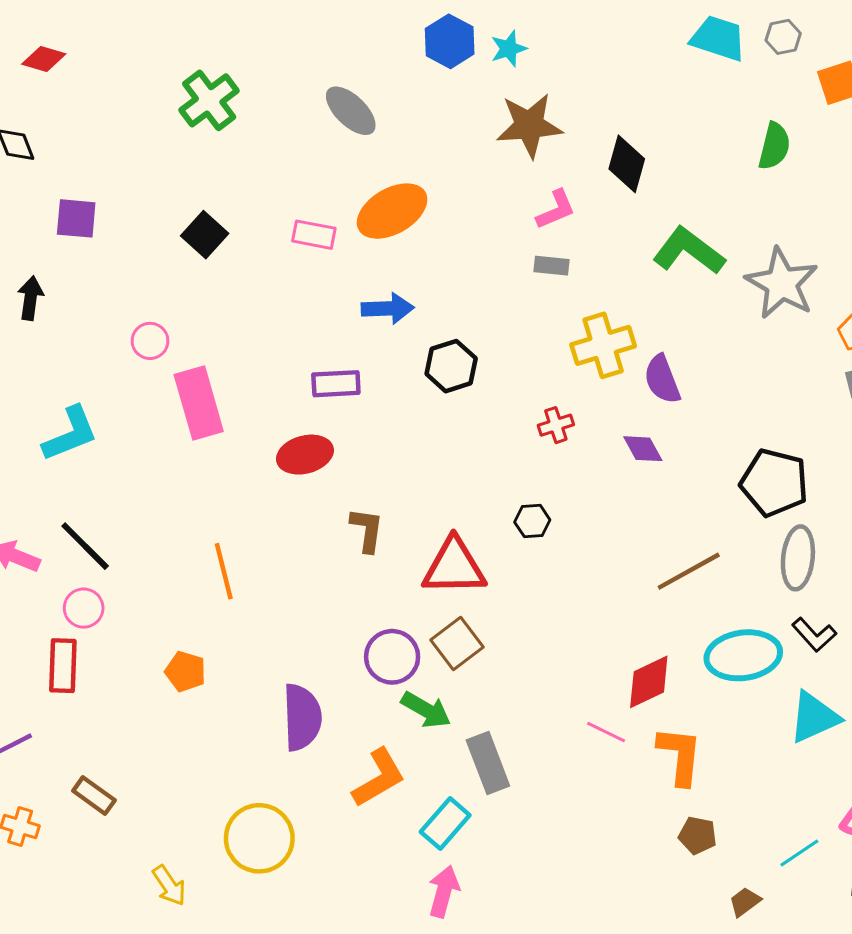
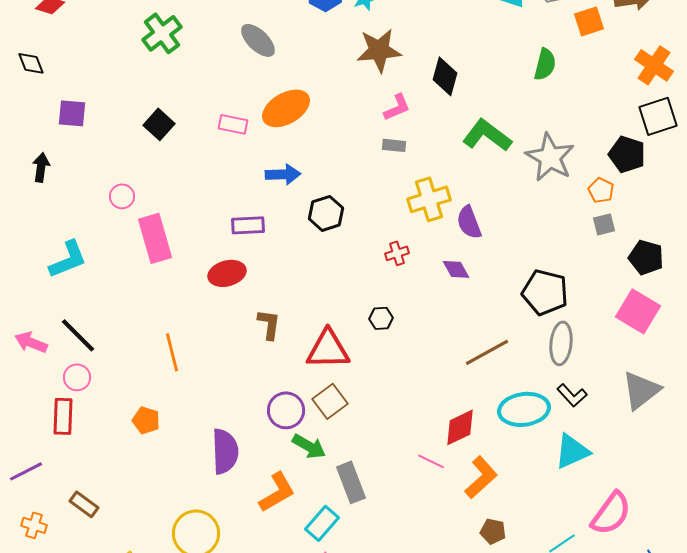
orange L-shape: (680, 756) -> (481, 477), turned 42

